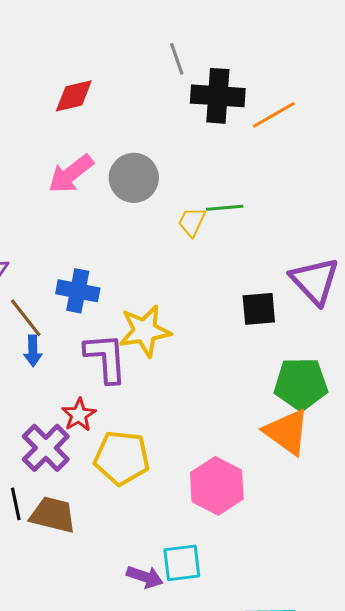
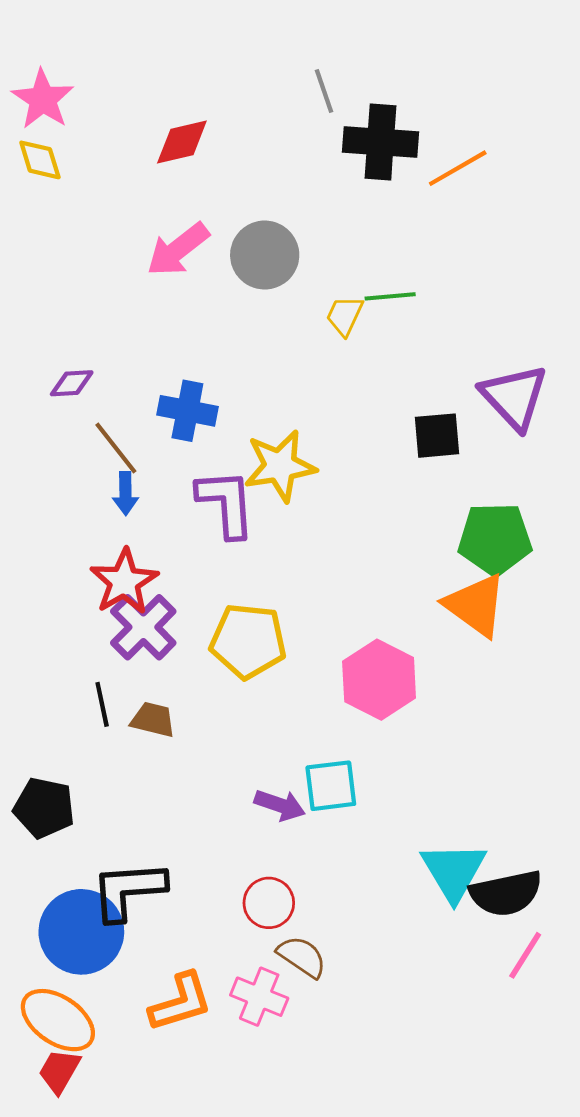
red star: (79, 415) -> (124, 582), moved, size x1.4
brown trapezoid: (53, 515) -> (153, 720), size x0.7

